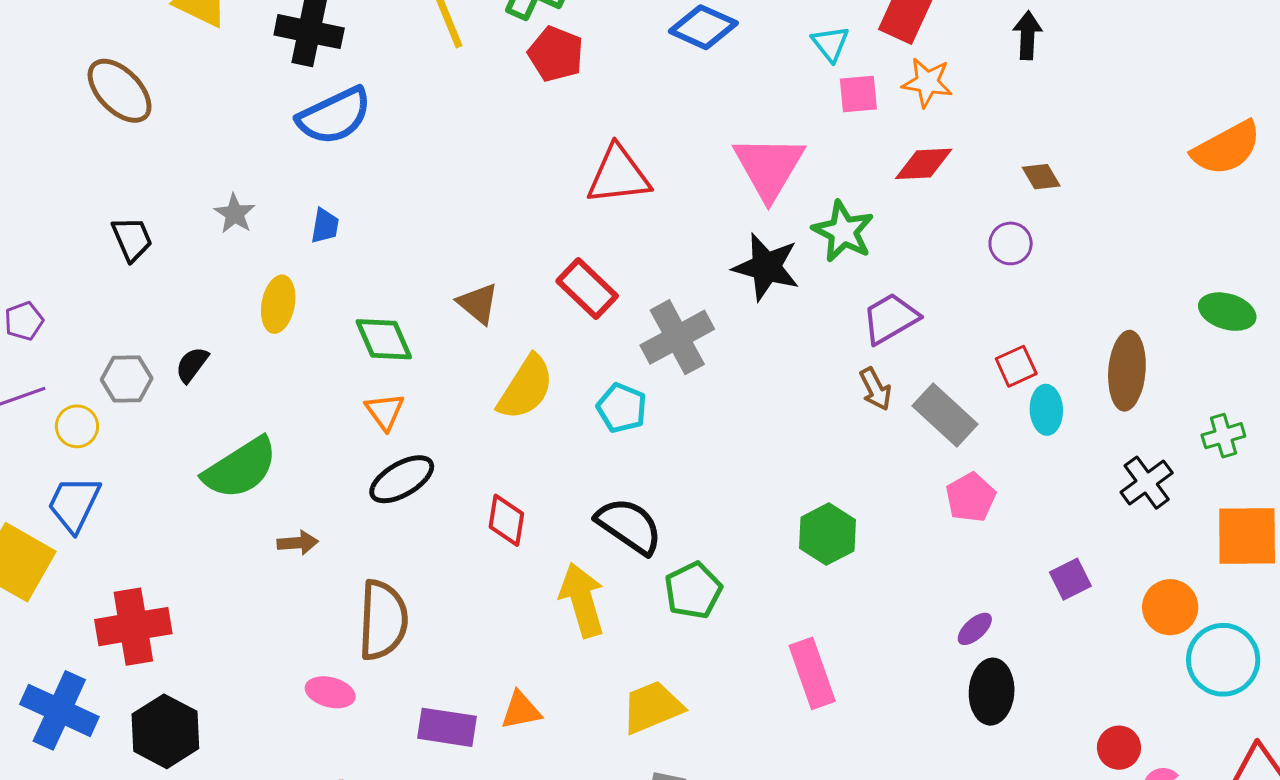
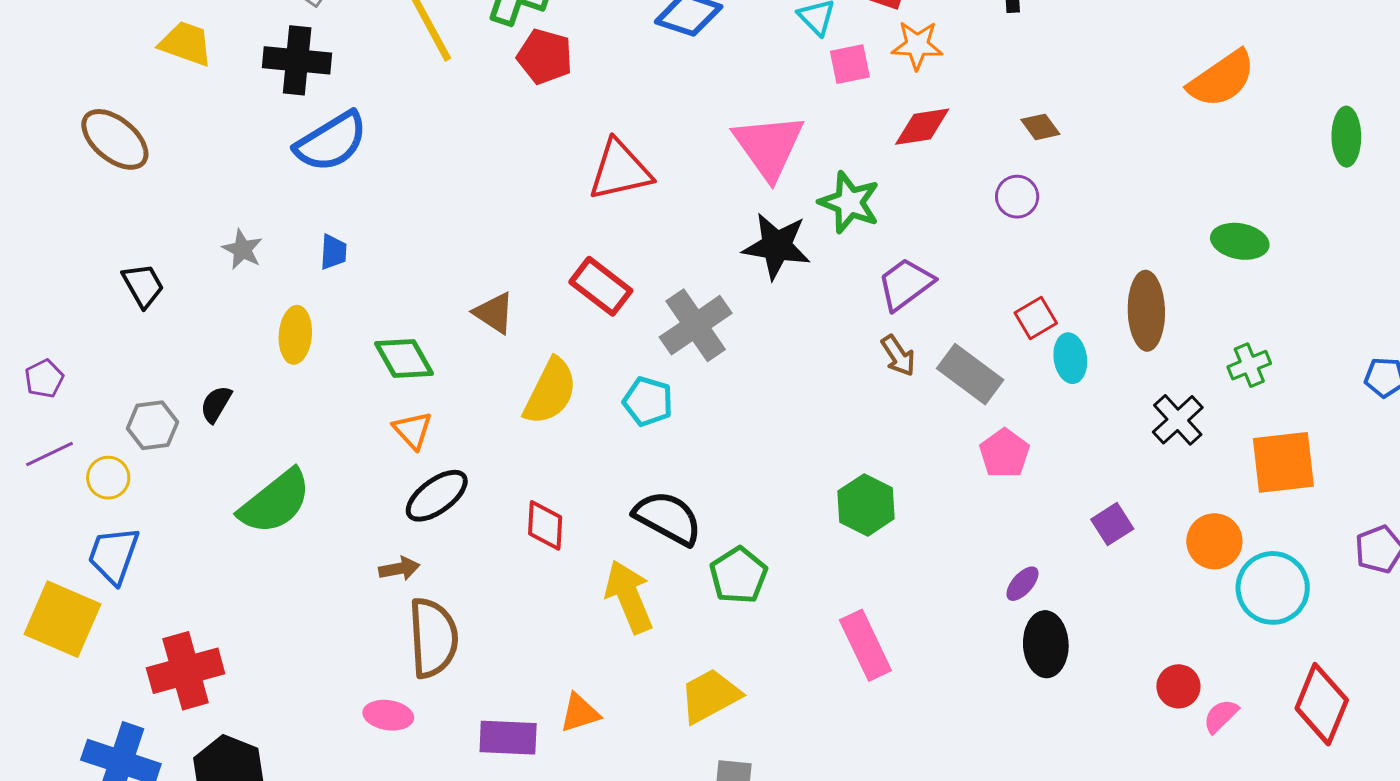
brown arrow: (298, 543) -> (399, 569), moved

